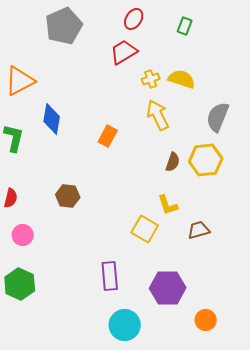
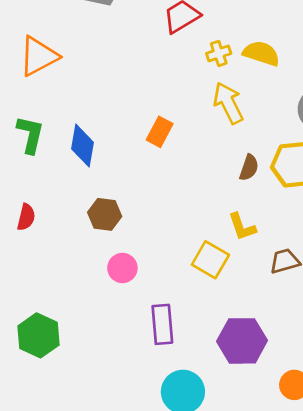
blue diamond: (52, 119) -> (83, 146), moved
pink circle: (23, 235) -> (122, 268), moved

